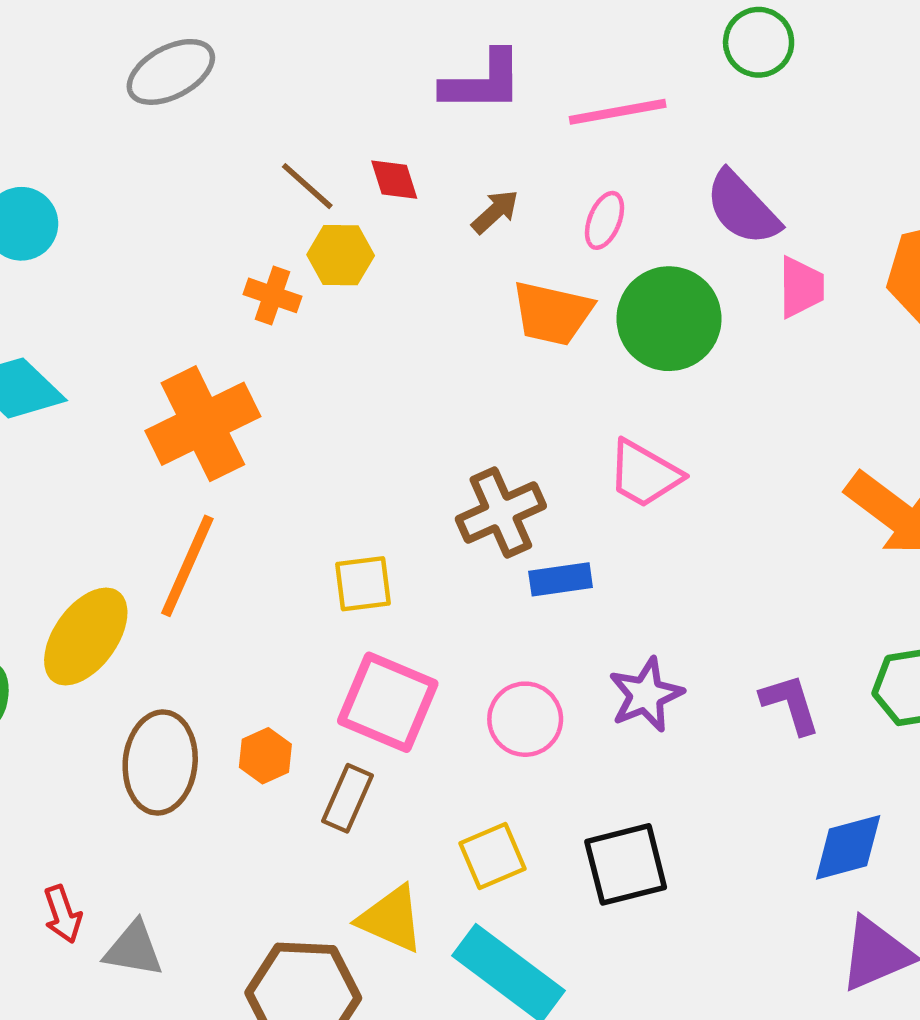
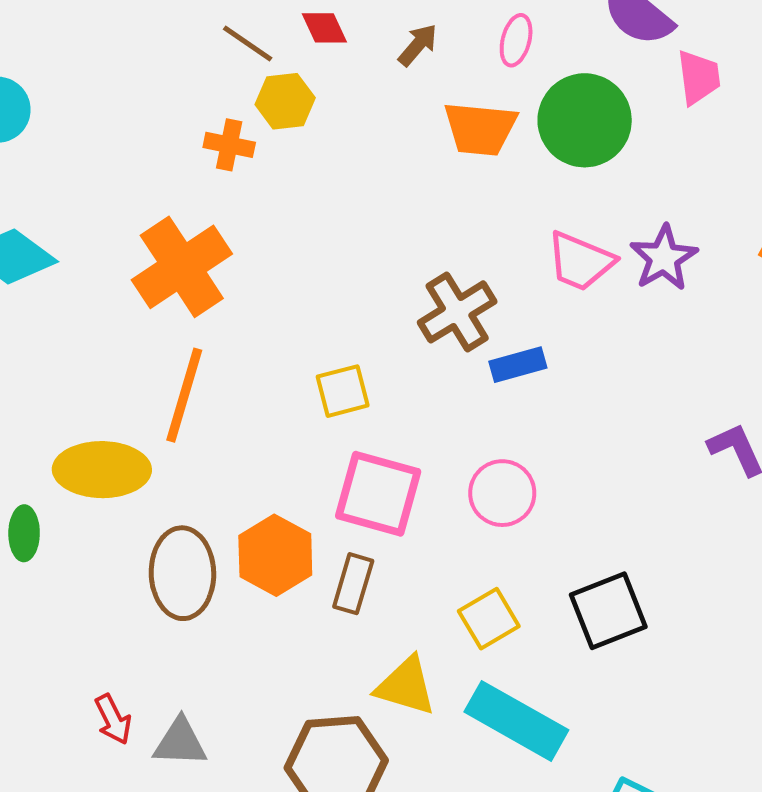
yellow ellipse: (86, 637) -> (102, 470), turned 62
purple star: (646, 695) -> (664, 258), moved
orange hexagon: (265, 756) -> (275, 555), size x1.6

